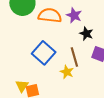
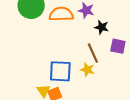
blue square: (44, 53) -> (60, 71), moved, turned -30

